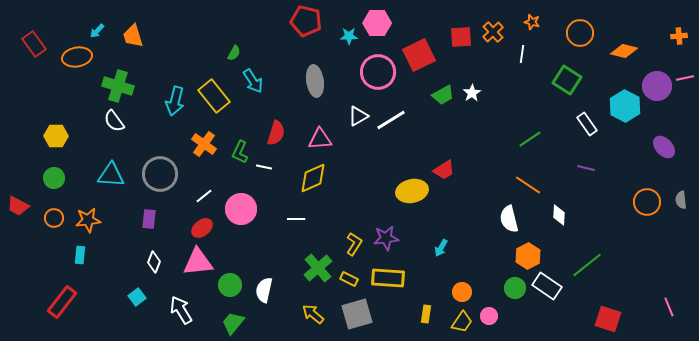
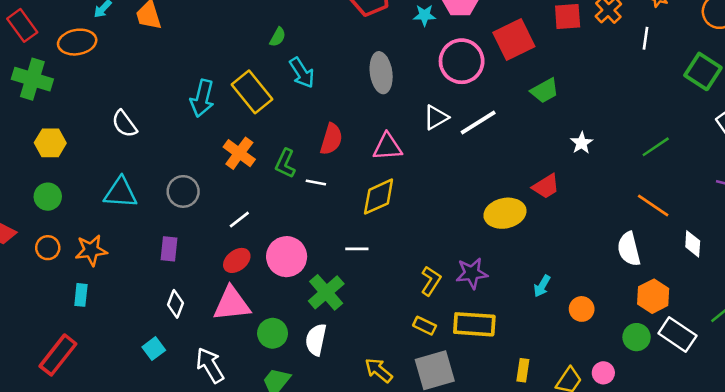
green cross: (118, 86) -> (32, 79), moved
white star: (472, 93) -> (582, 143), moved
gray circle: (160, 174) -> (183, 191), size x0.7
pink circle: (241, 209) -> (287, 257), moved
green cross: (318, 268) -> (326, 292), moved
orange circle: (462, 292) -> (582, 309), moved

